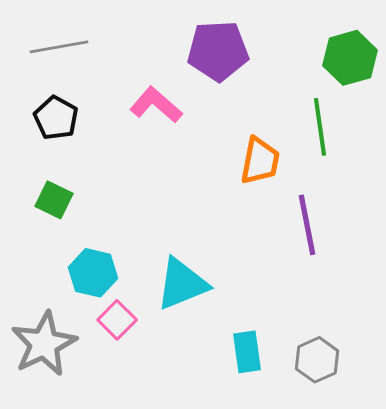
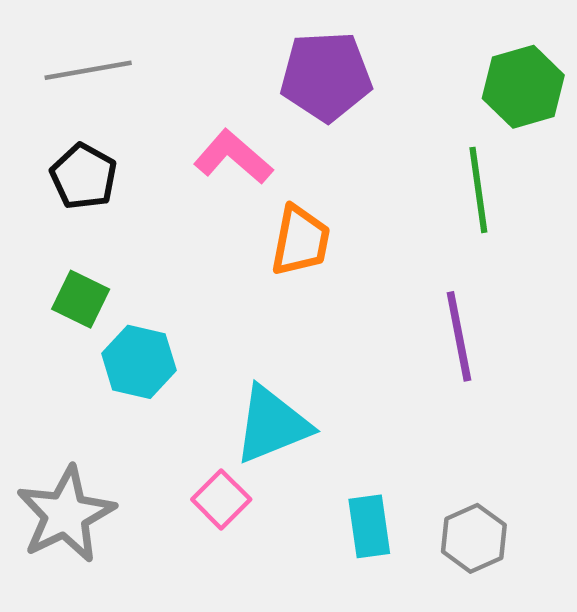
orange trapezoid: (260, 161) -> (300, 241), moved
cyan hexagon: (93, 273) -> (139, 362), moved
pink square: (117, 320) -> (221, 499), moved

